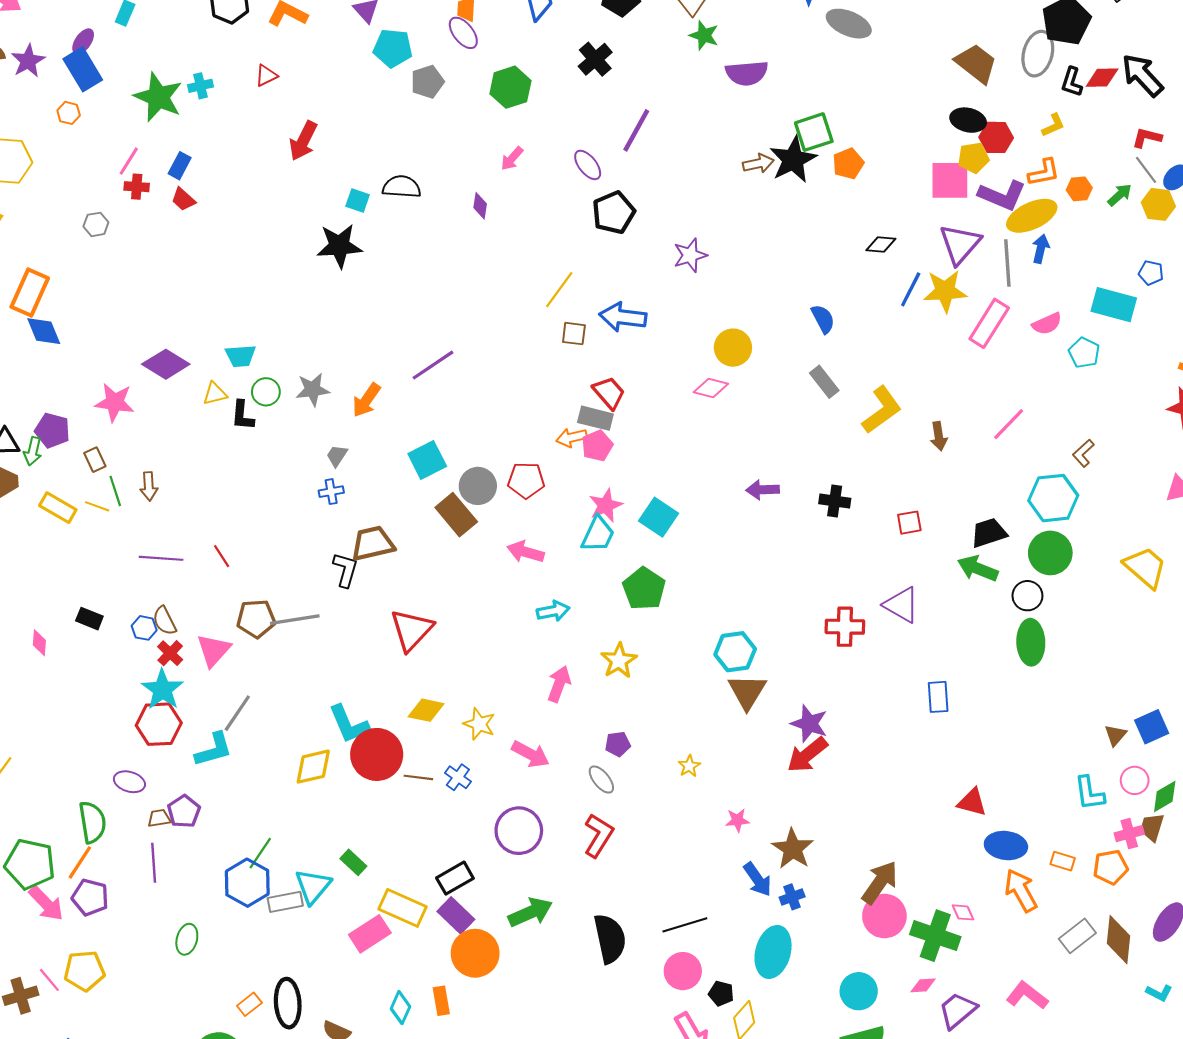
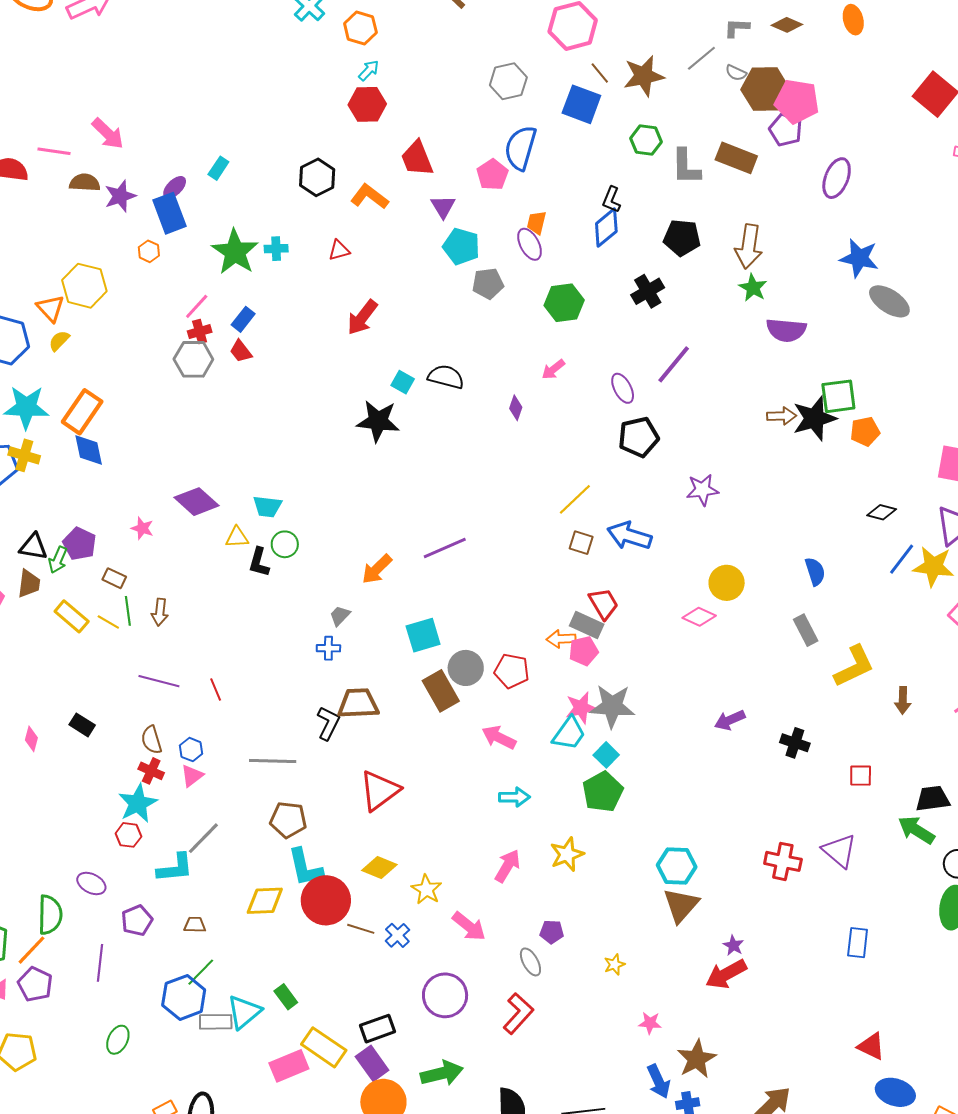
red cross: (137, 187) -> (200, 332), turned -30
gray hexagon: (96, 224) -> (193, 359), moved, size x1.6
gray star: (313, 390) -> (612, 706), moved, size x1.4
pink star: (115, 402) -> (142, 528), size x0.6
brown rectangle: (95, 460) -> (114, 578), turned -50
purple arrow: (763, 490) -> (730, 720), turned -32
cyan square: (659, 517) -> (606, 755), moved, size x0.7
brown pentagon: (256, 619) -> (288, 820), moved
blue hexagon: (144, 628) -> (191, 750), moved
pink triangle: (214, 650) -> (192, 776), size x0.7
red cross: (170, 653) -> (151, 771), turned -30
red hexagon: (159, 724) -> (128, 835), size x0.6
purple star: (809, 724) -> (733, 945), size x0.6
brown trapezoid: (159, 818) -> (195, 925), moved

